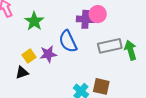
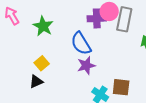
gray rectangle: (110, 46) -> (124, 19), moved, turned -60
purple star: (48, 54) -> (86, 65), moved

